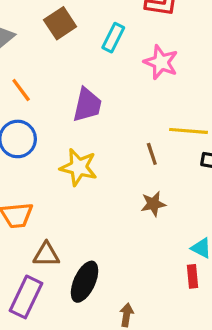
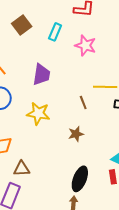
brown star: (153, 204) -> (76, 134), moved
black ellipse: (85, 282) -> (80, 179), moved

